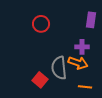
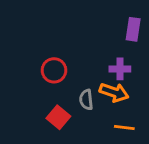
red circle: (41, 24) -> (54, 70), moved
gray semicircle: (59, 68) -> (86, 100), size x0.6

